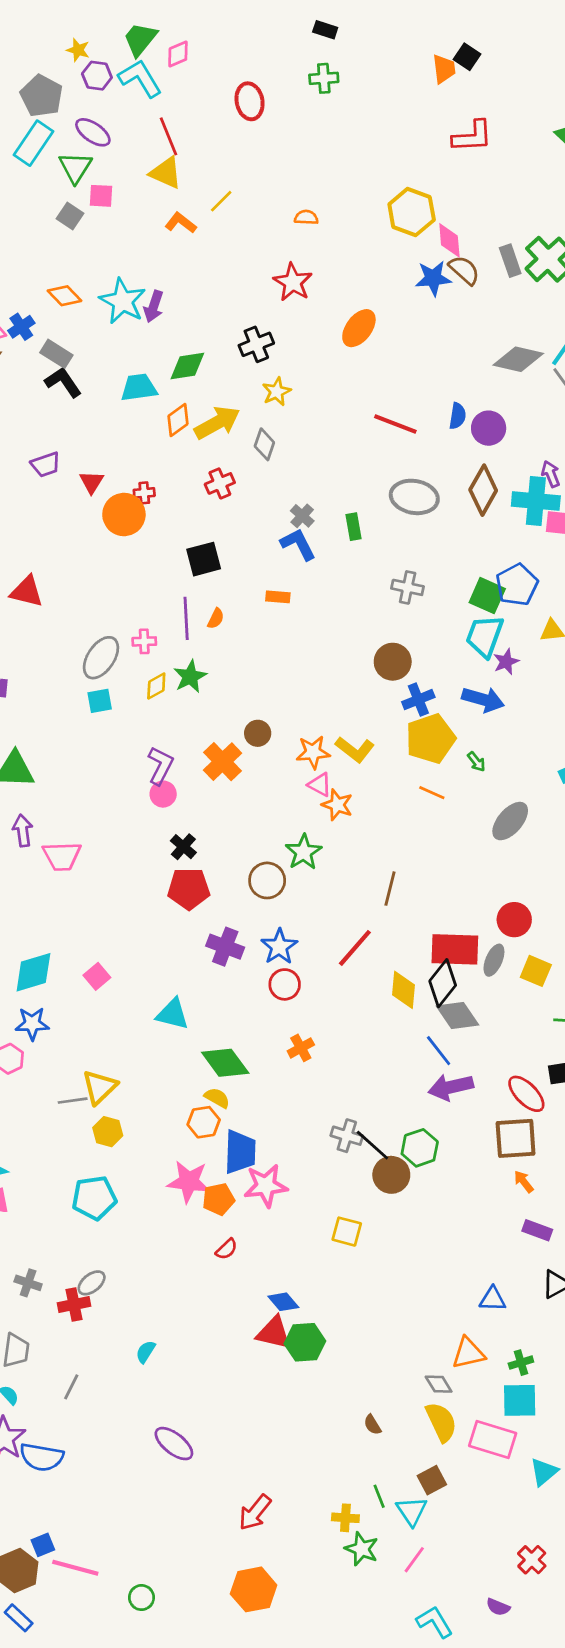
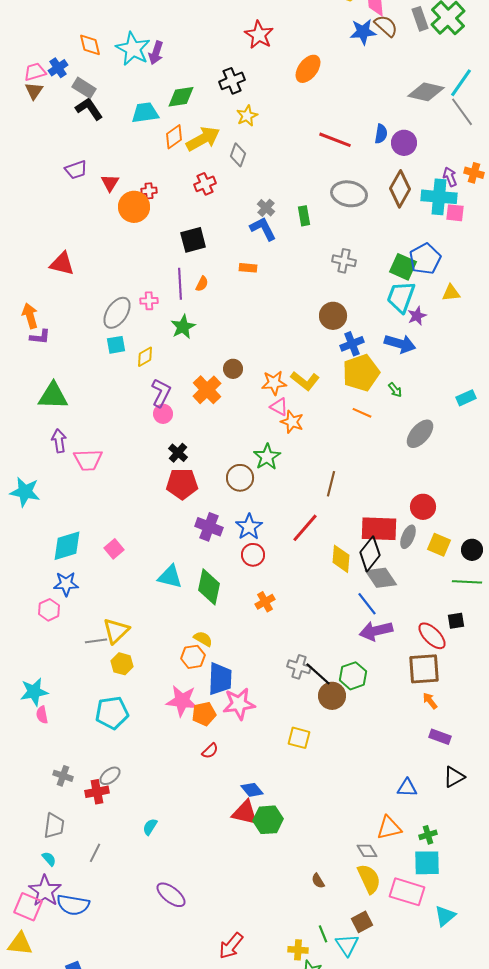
orange diamond: (65, 296) -> (90, 45), turned 30
yellow diamond: (156, 686) -> (145, 357), moved
green diamond: (225, 1063) -> (209, 587), moved, turned 48

